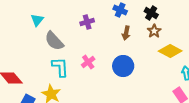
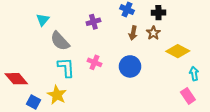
black cross: (151, 13) -> (158, 13), turned -32
brown star: (154, 31) -> (153, 33), moved
pink cross: (88, 62) -> (94, 62), turned -32

